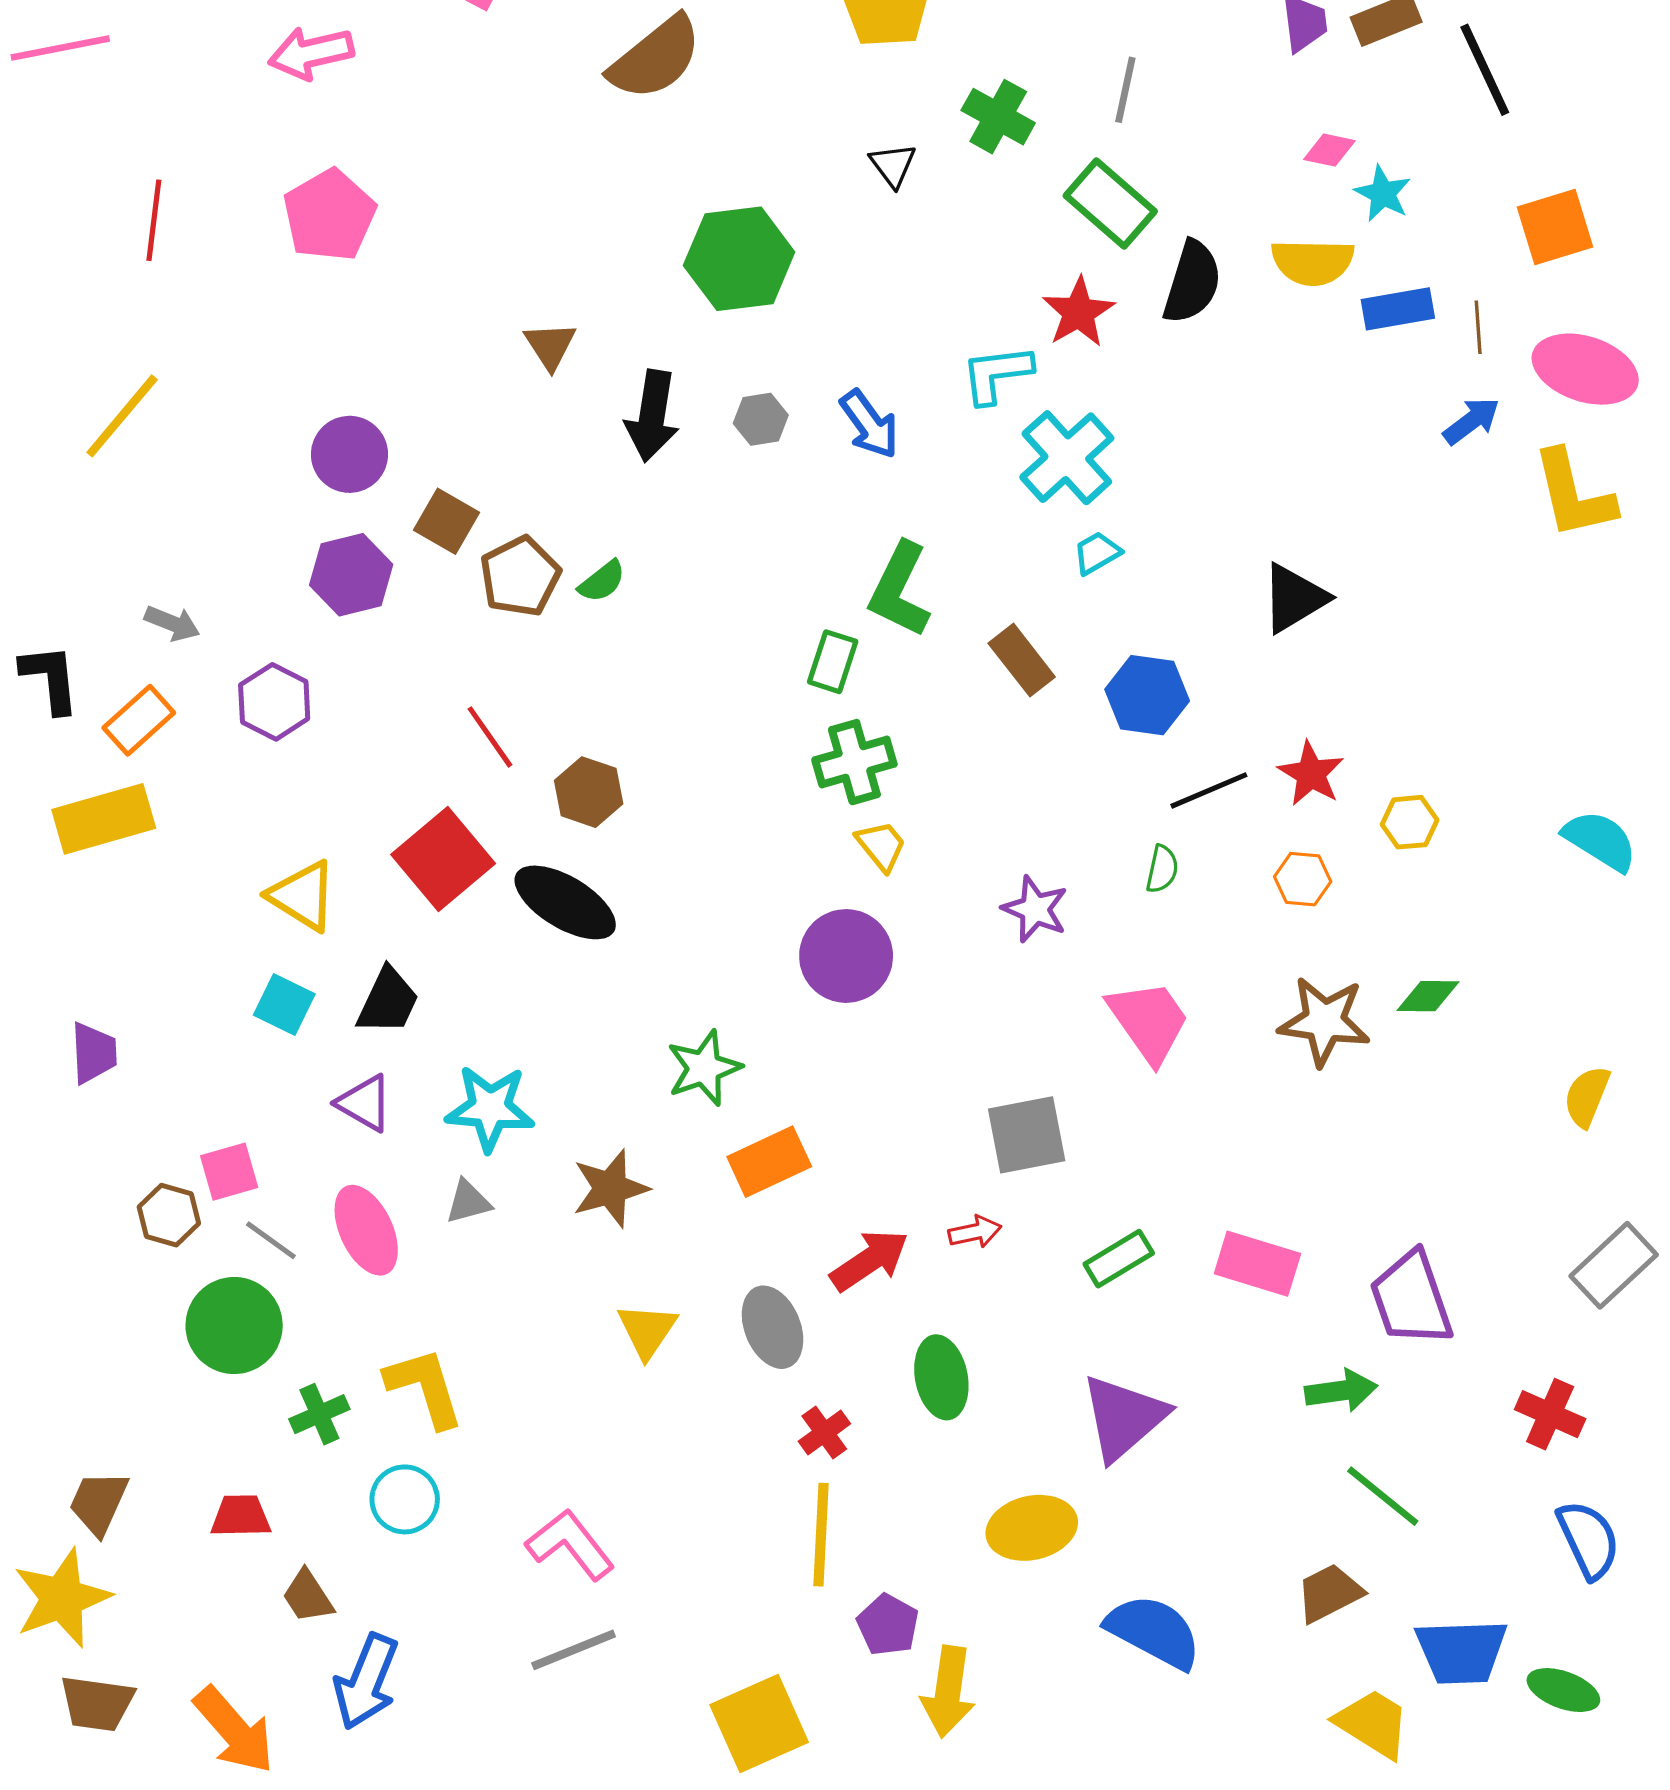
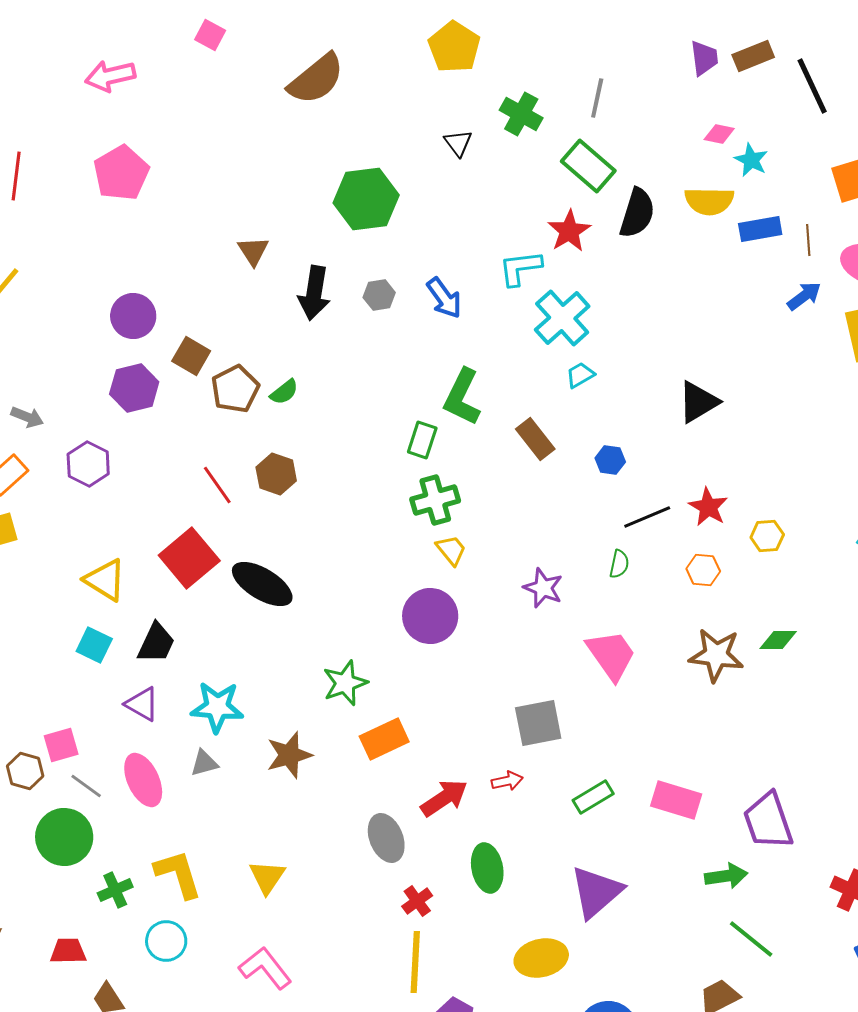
blue hexagon: (1147, 695) -> (610, 460), size x0.6
brown hexagon: (589, 792) -> (276, 474), moved
yellow triangle: (647, 1331) -> (267, 877), moved

